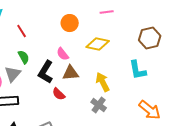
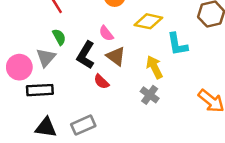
cyan L-shape: (138, 70) -> (177, 44), moved
brown triangle: (71, 73) -> (116, 56), turned 42

